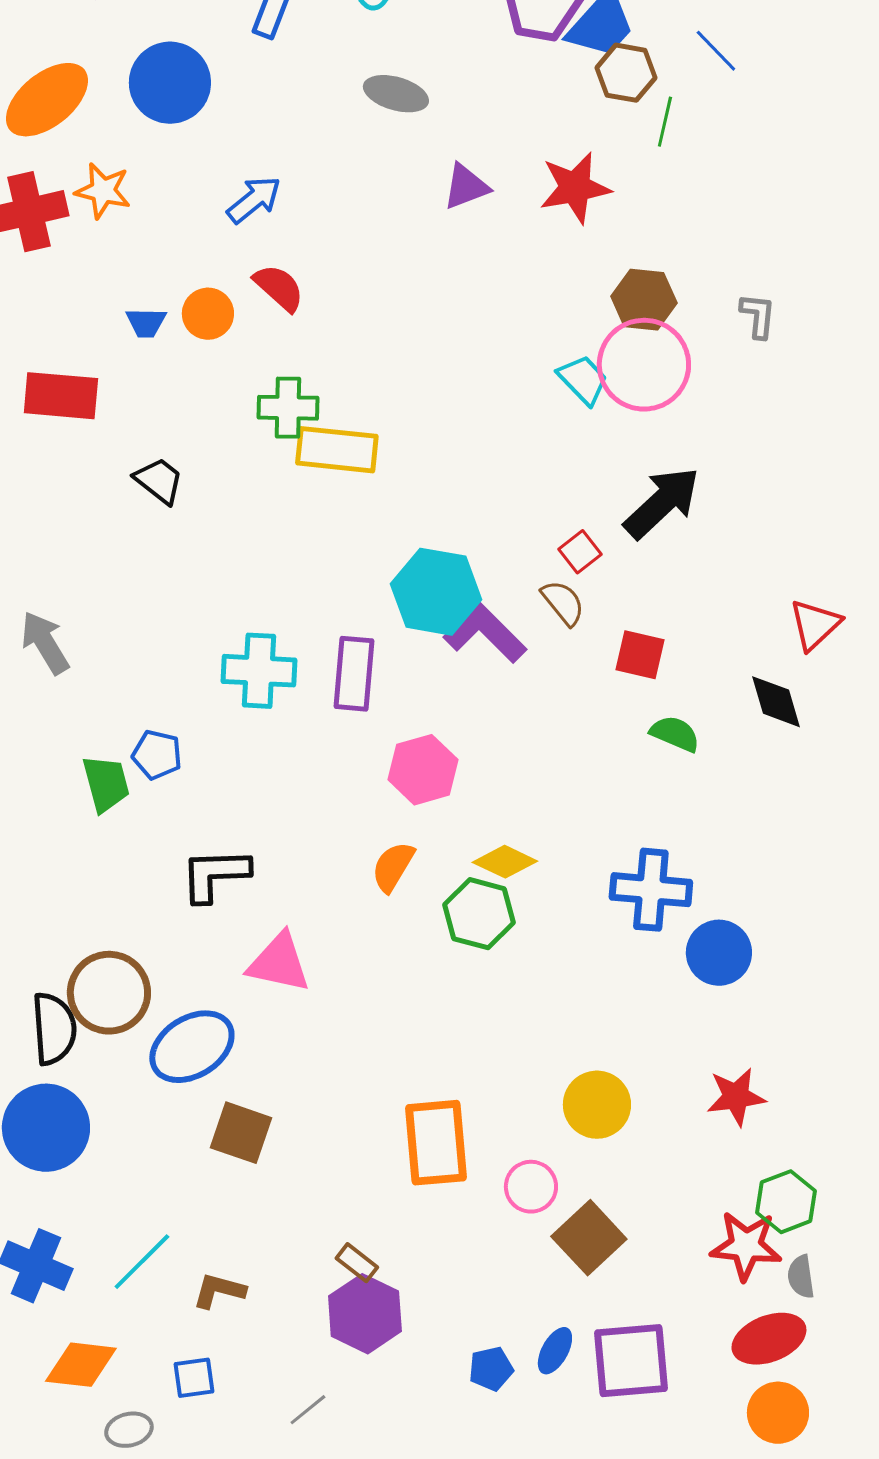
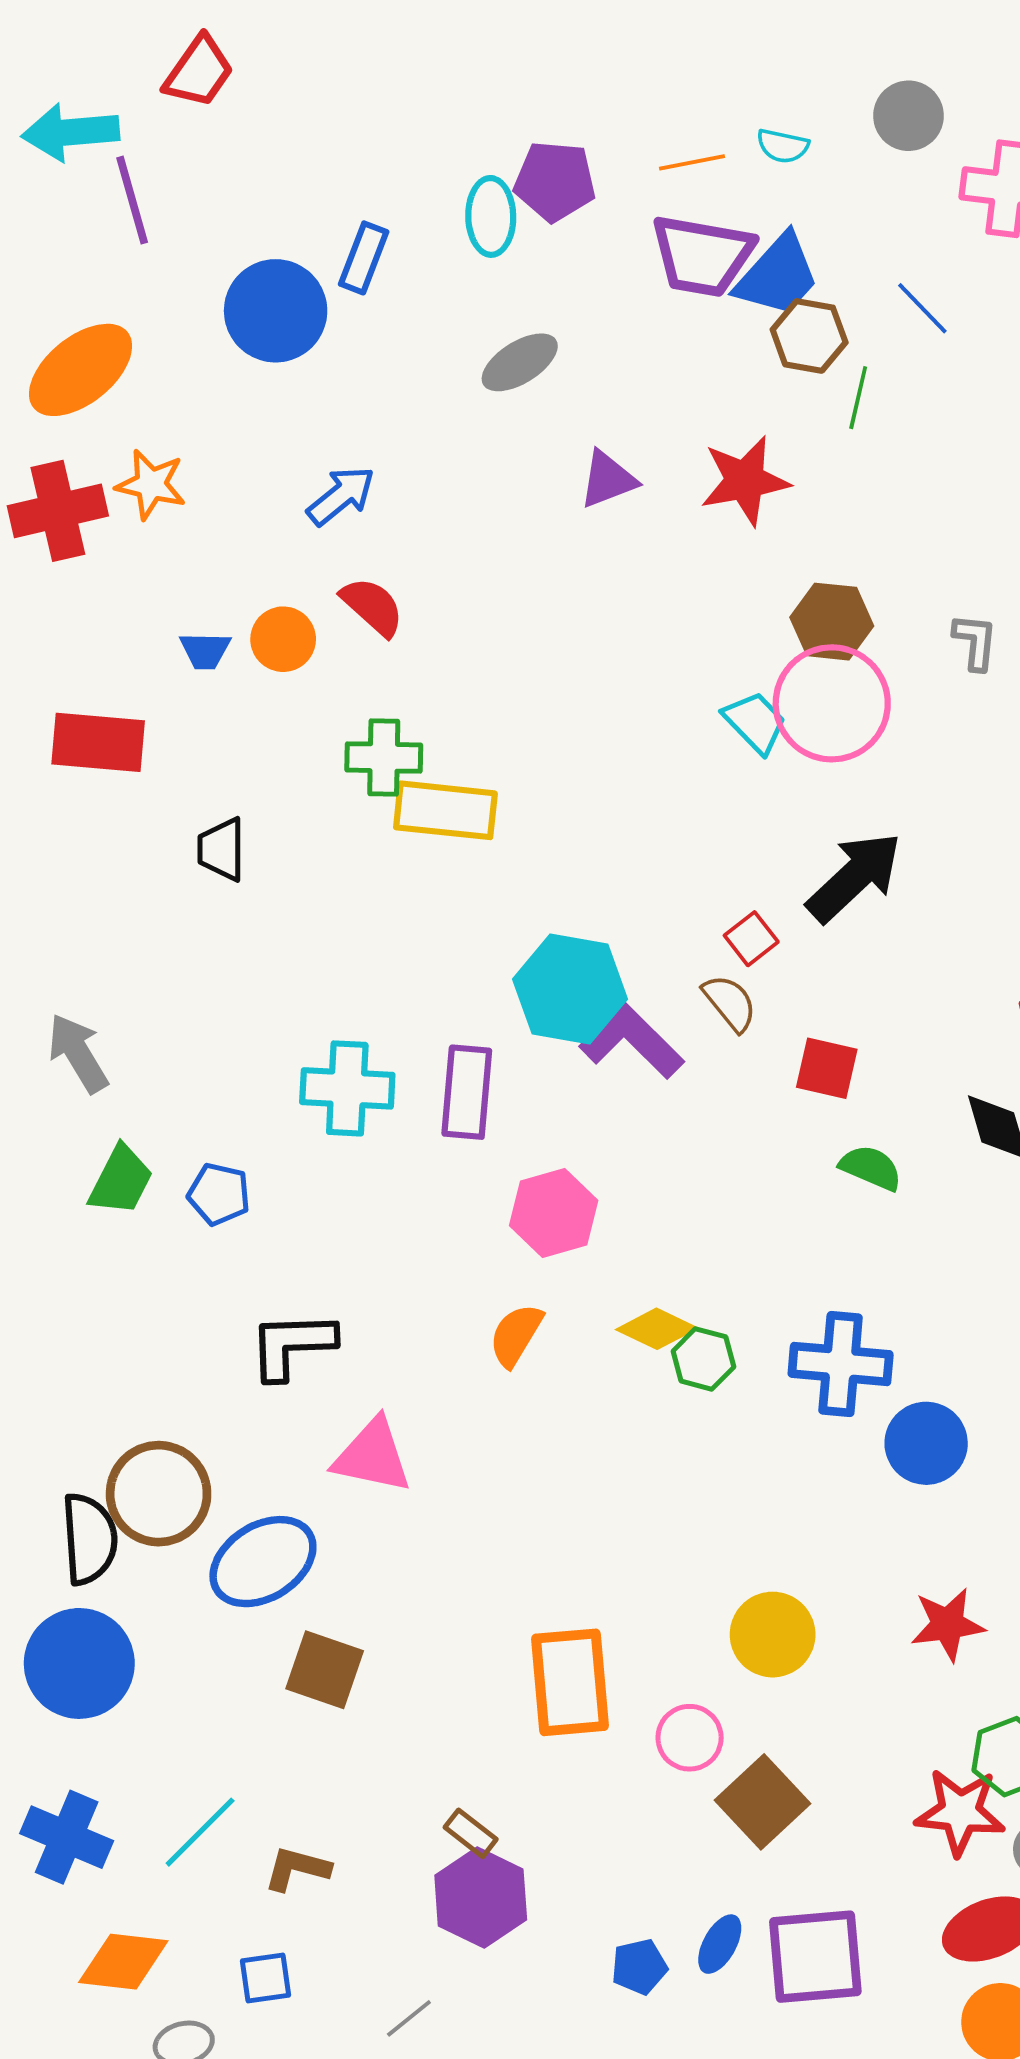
blue circle: (170, 83) -> (276, 311), moved
gray ellipse: (396, 94) -> (520, 362), turned -48
black trapezoid: (159, 481) -> (221, 849), turned -128
green trapezoid: (106, 784) -> (121, 1180), moved, turned 42
green hexagon: (479, 914) -> (703, 1359), moved, size x0.7

